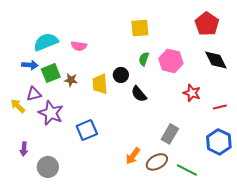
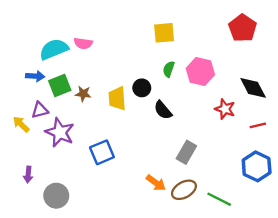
pink semicircle: (79, 46) -> (83, 43), moved
black diamond: (216, 60) -> (253, 88), moved
gray rectangle: (170, 134) -> (186, 152), moved
orange arrow: (133, 156) -> (156, 183), turned -90

